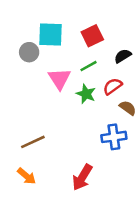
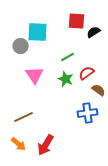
red square: (92, 36) -> (77, 21), moved, turned 30
black semicircle: (123, 56) -> (94, 32), moved
pink triangle: (59, 79) -> (35, 75), moved
red arrow: (82, 177) -> (46, 145), moved

